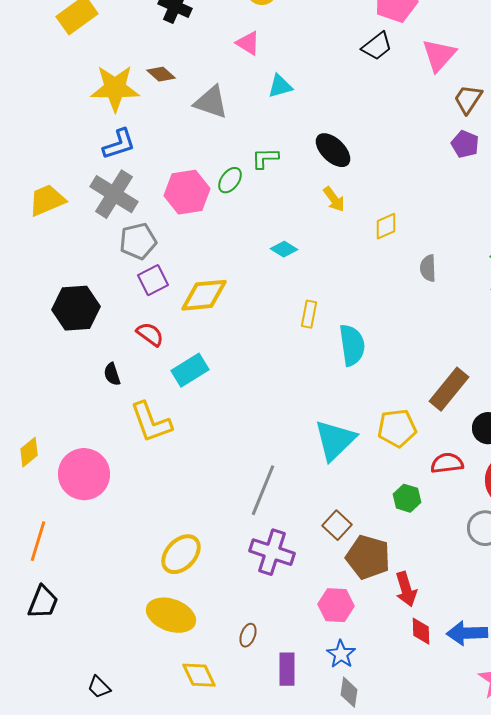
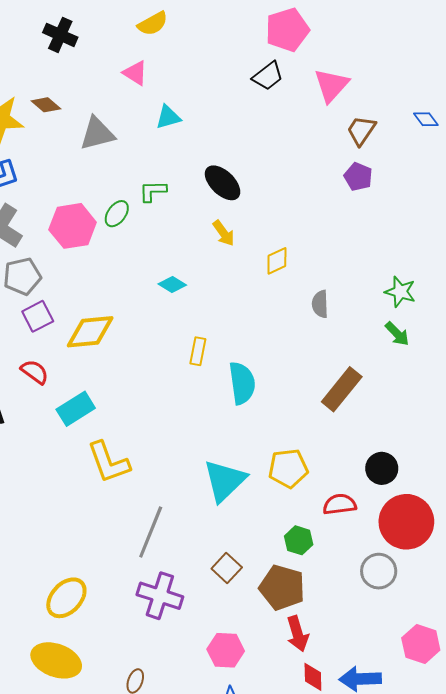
gray triangle: (211, 102) -> (97, 134), turned -33
brown rectangle: (449, 389) -> (342, 389), moved
yellow L-shape: (151, 422) -> (109, 462), moved
brown pentagon: (368, 557) -> (282, 588), moved

